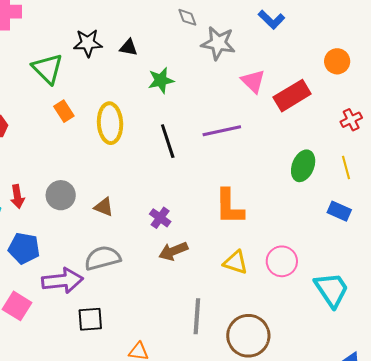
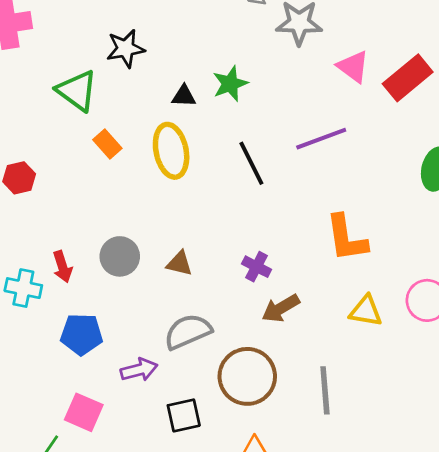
black triangle: (129, 47) -> (184, 96), moved
purple arrow: (62, 281) -> (139, 370), size x0.7
brown circle: (248, 336) -> (247, 376), moved

